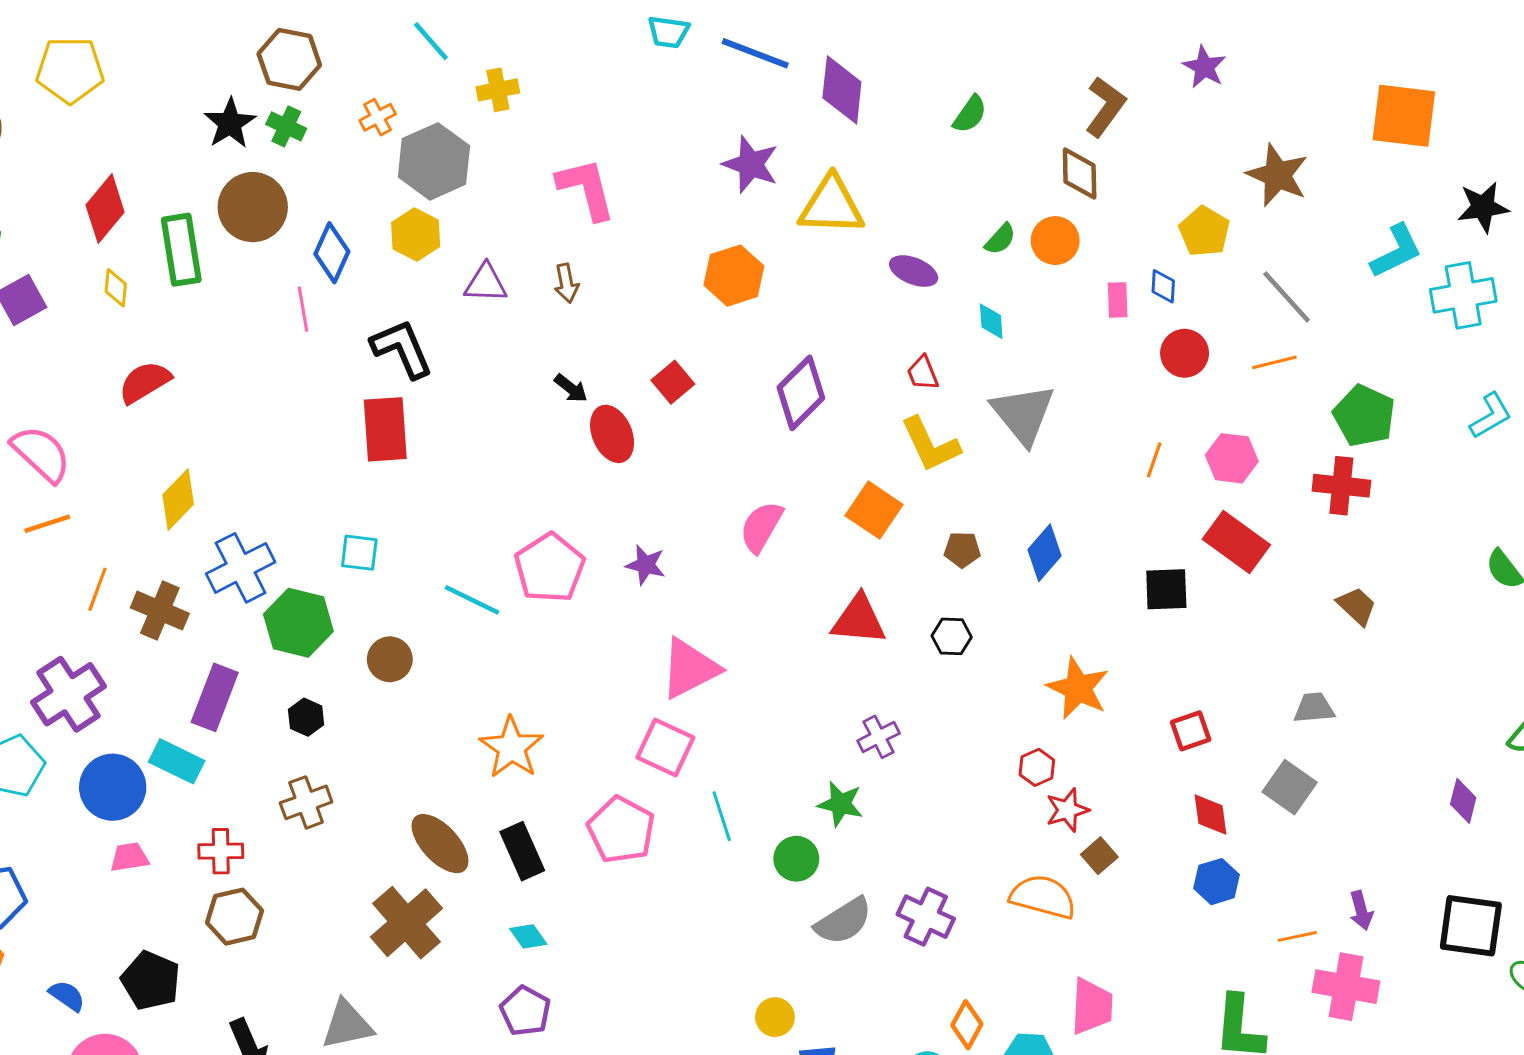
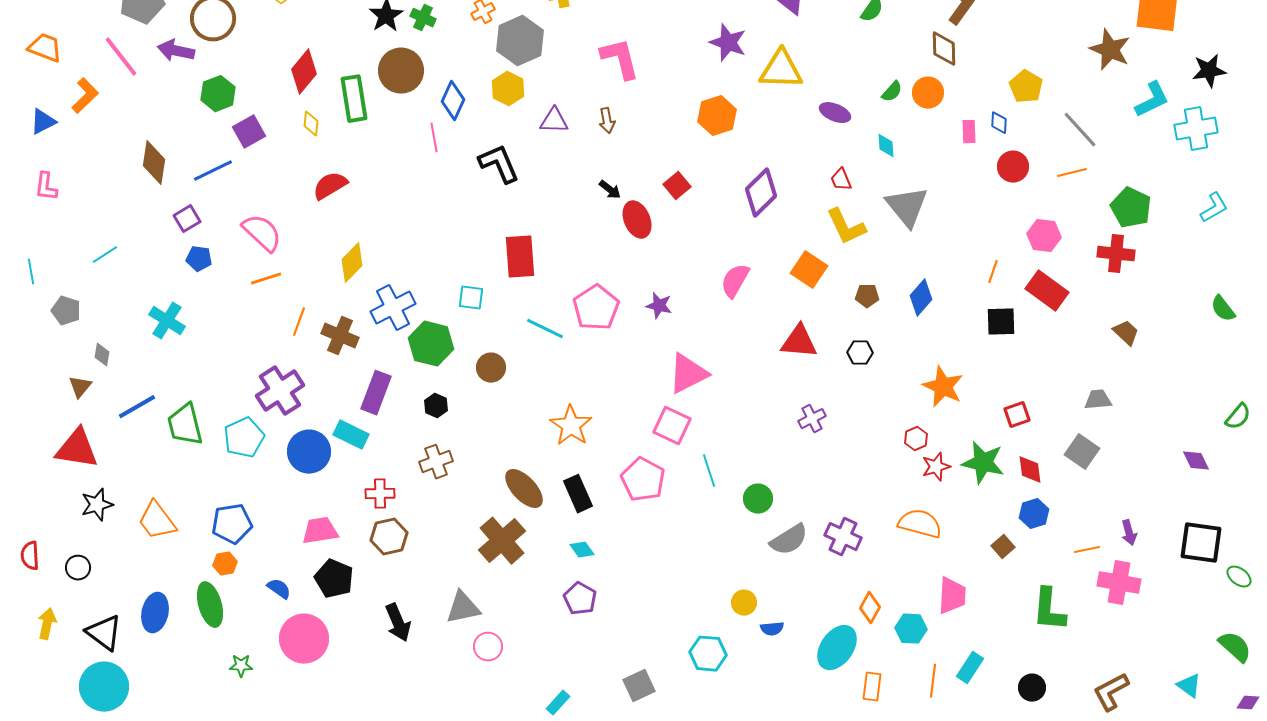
brown star: (1277, 175) -> (1110, 50), moved
red rectangle: (385, 429) -> (520, 257), moved
orange line: (1154, 460) -> (993, 272), moved
purple diamond: (1463, 801) -> (1196, 461), turned -40
green star: (840, 804) -> (983, 463), moved, size x1.4
brown square: (1099, 856) -> (1003, 547), moved
pink trapezoid: (129, 857) -> (320, 531), moved, size x1.4

